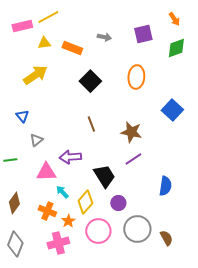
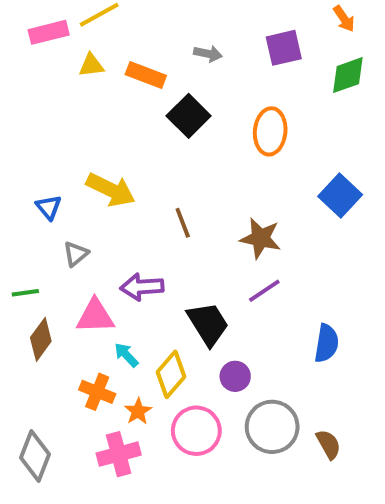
yellow arrow: (35, 75) -> (111, 190), moved, turned 60
black square: (90, 81) -> (189, 116), moved
brown diamond: (14, 203) -> (41, 339), moved

